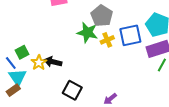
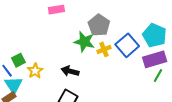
blue square: (130, 35) -> (127, 45), turned -30
black arrow: (53, 62) -> (70, 71), moved

